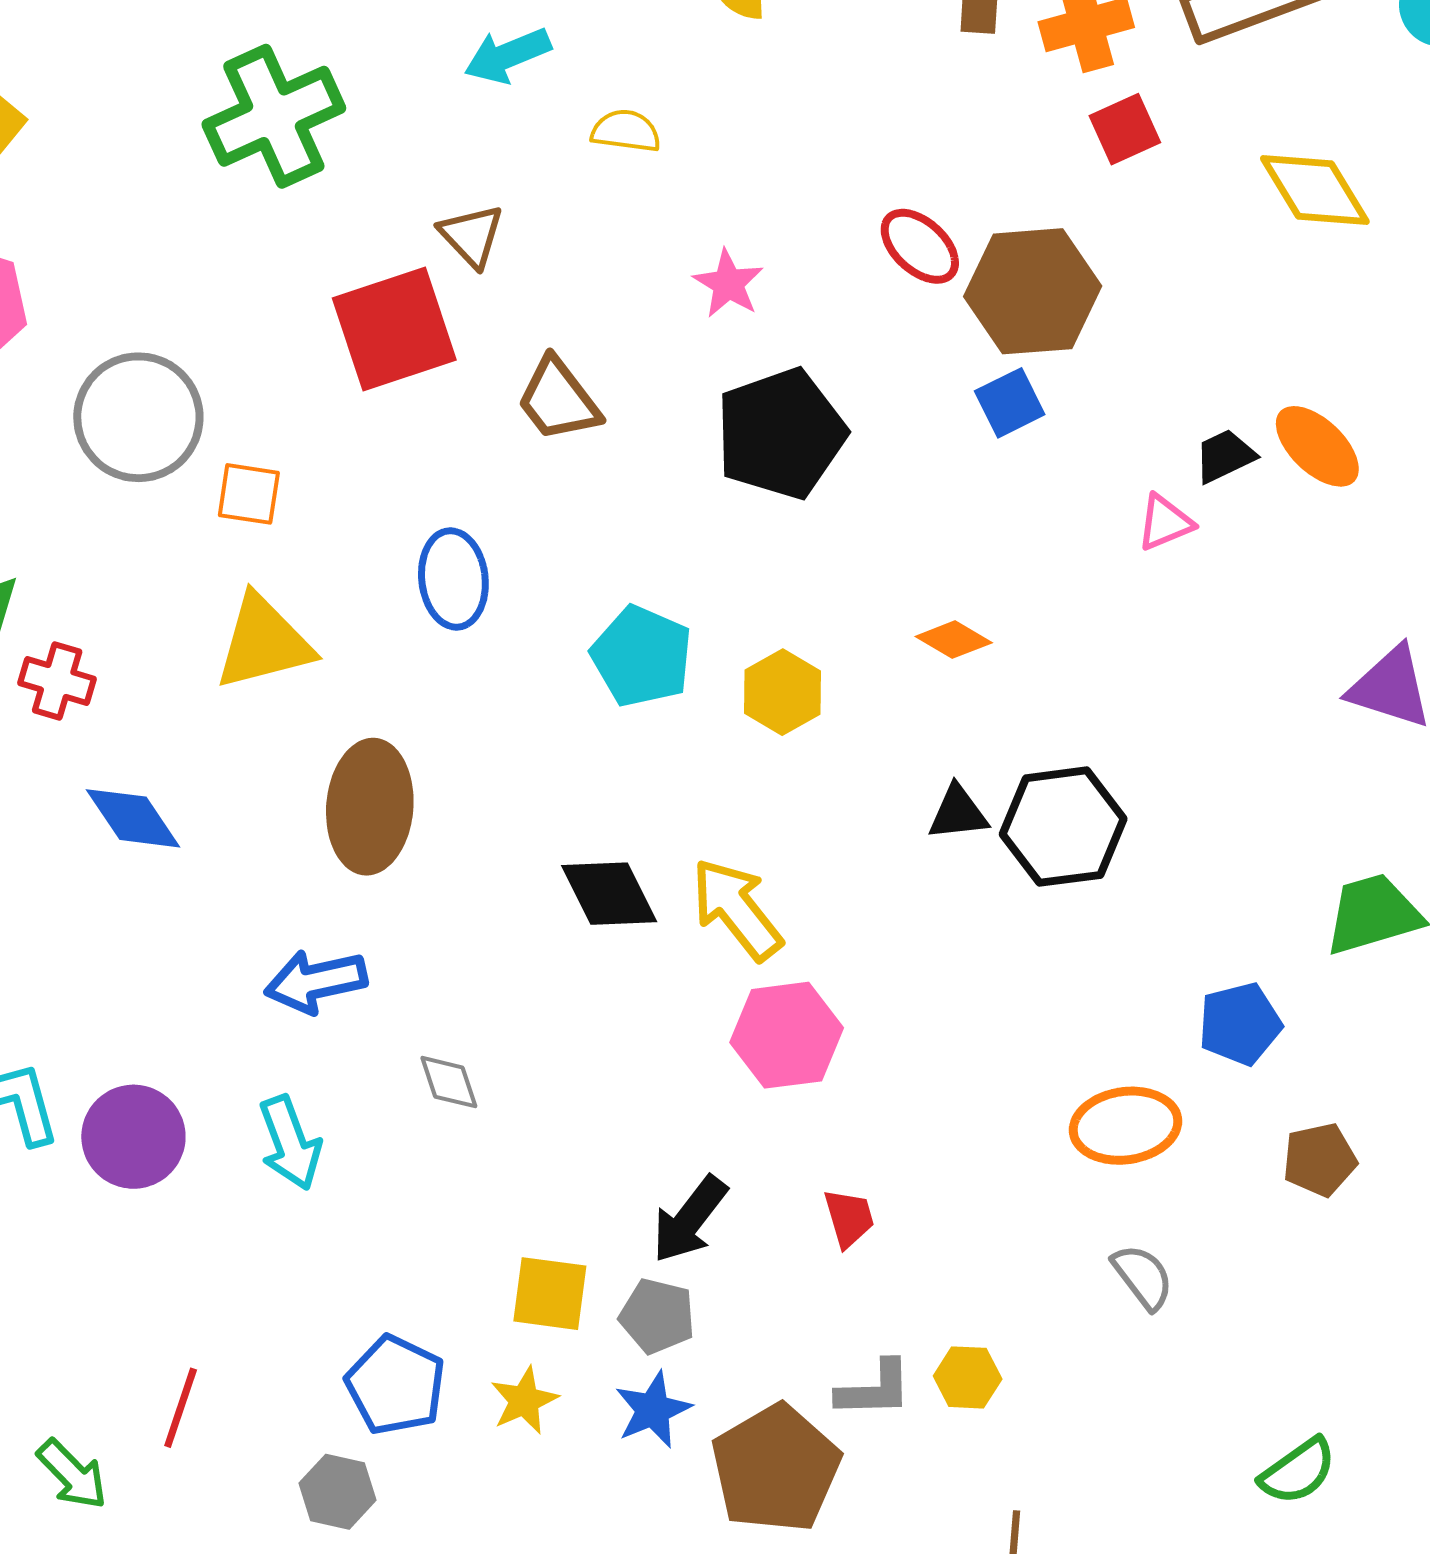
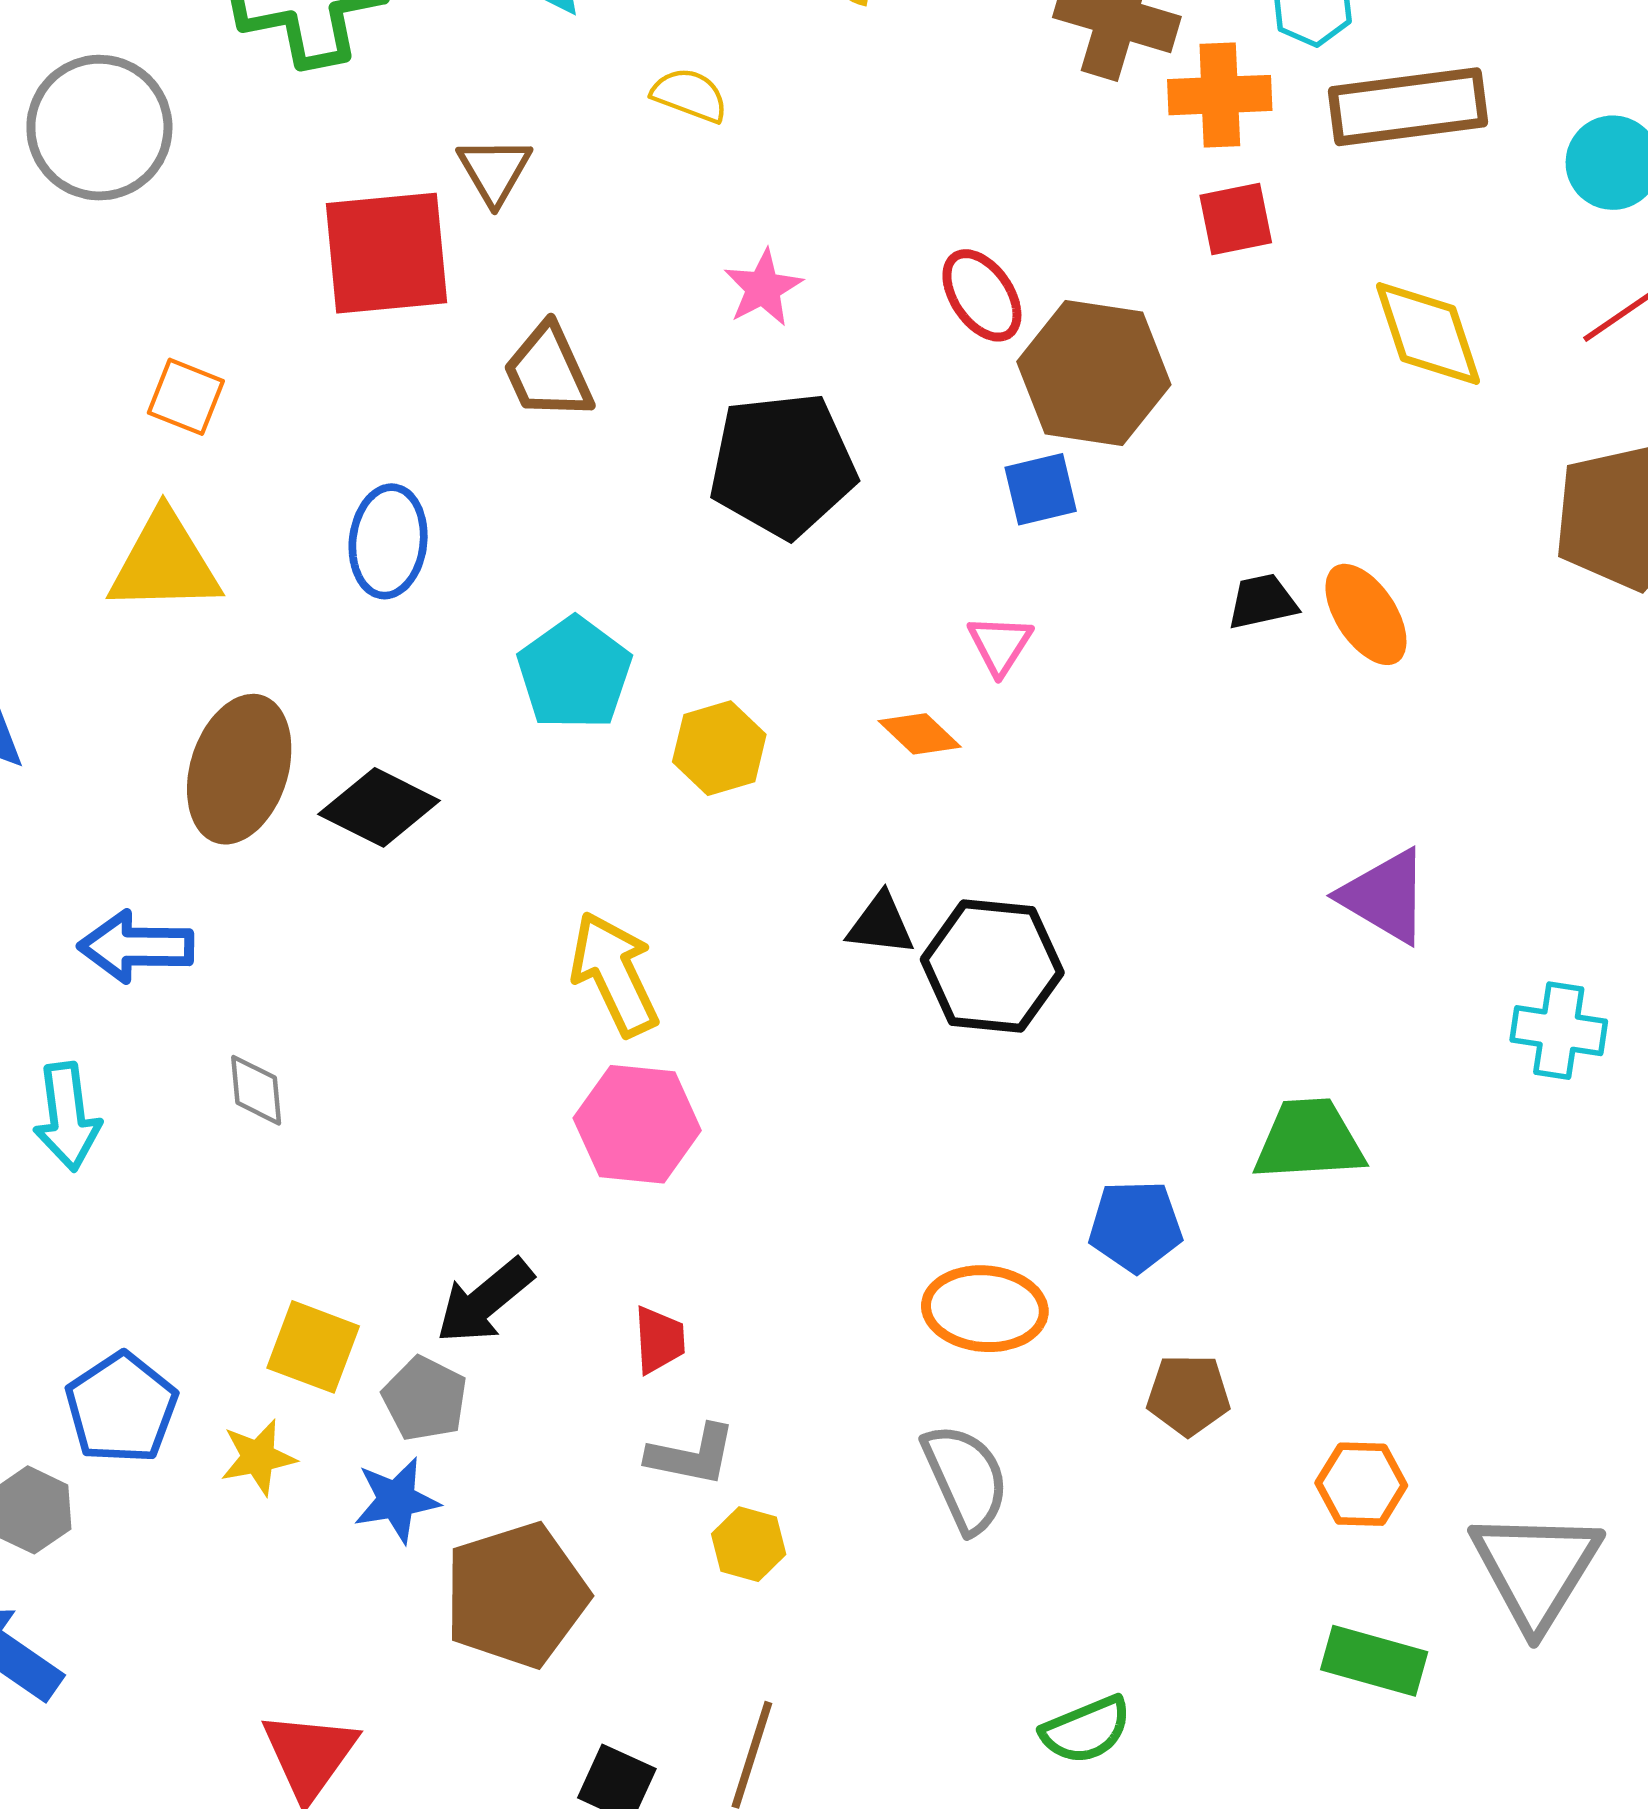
gray circle: (138, 417) -> (99, 128), moved
pink triangle: (1165, 522) -> (1000, 645), moved, turned -48
black diamond: (609, 894) -> (379, 807), moved, turned -50
gray semicircle: (1143, 1277) -> (966, 1478), size x1.4
gray L-shape: (874, 1389) -> (692, 1455), moved

